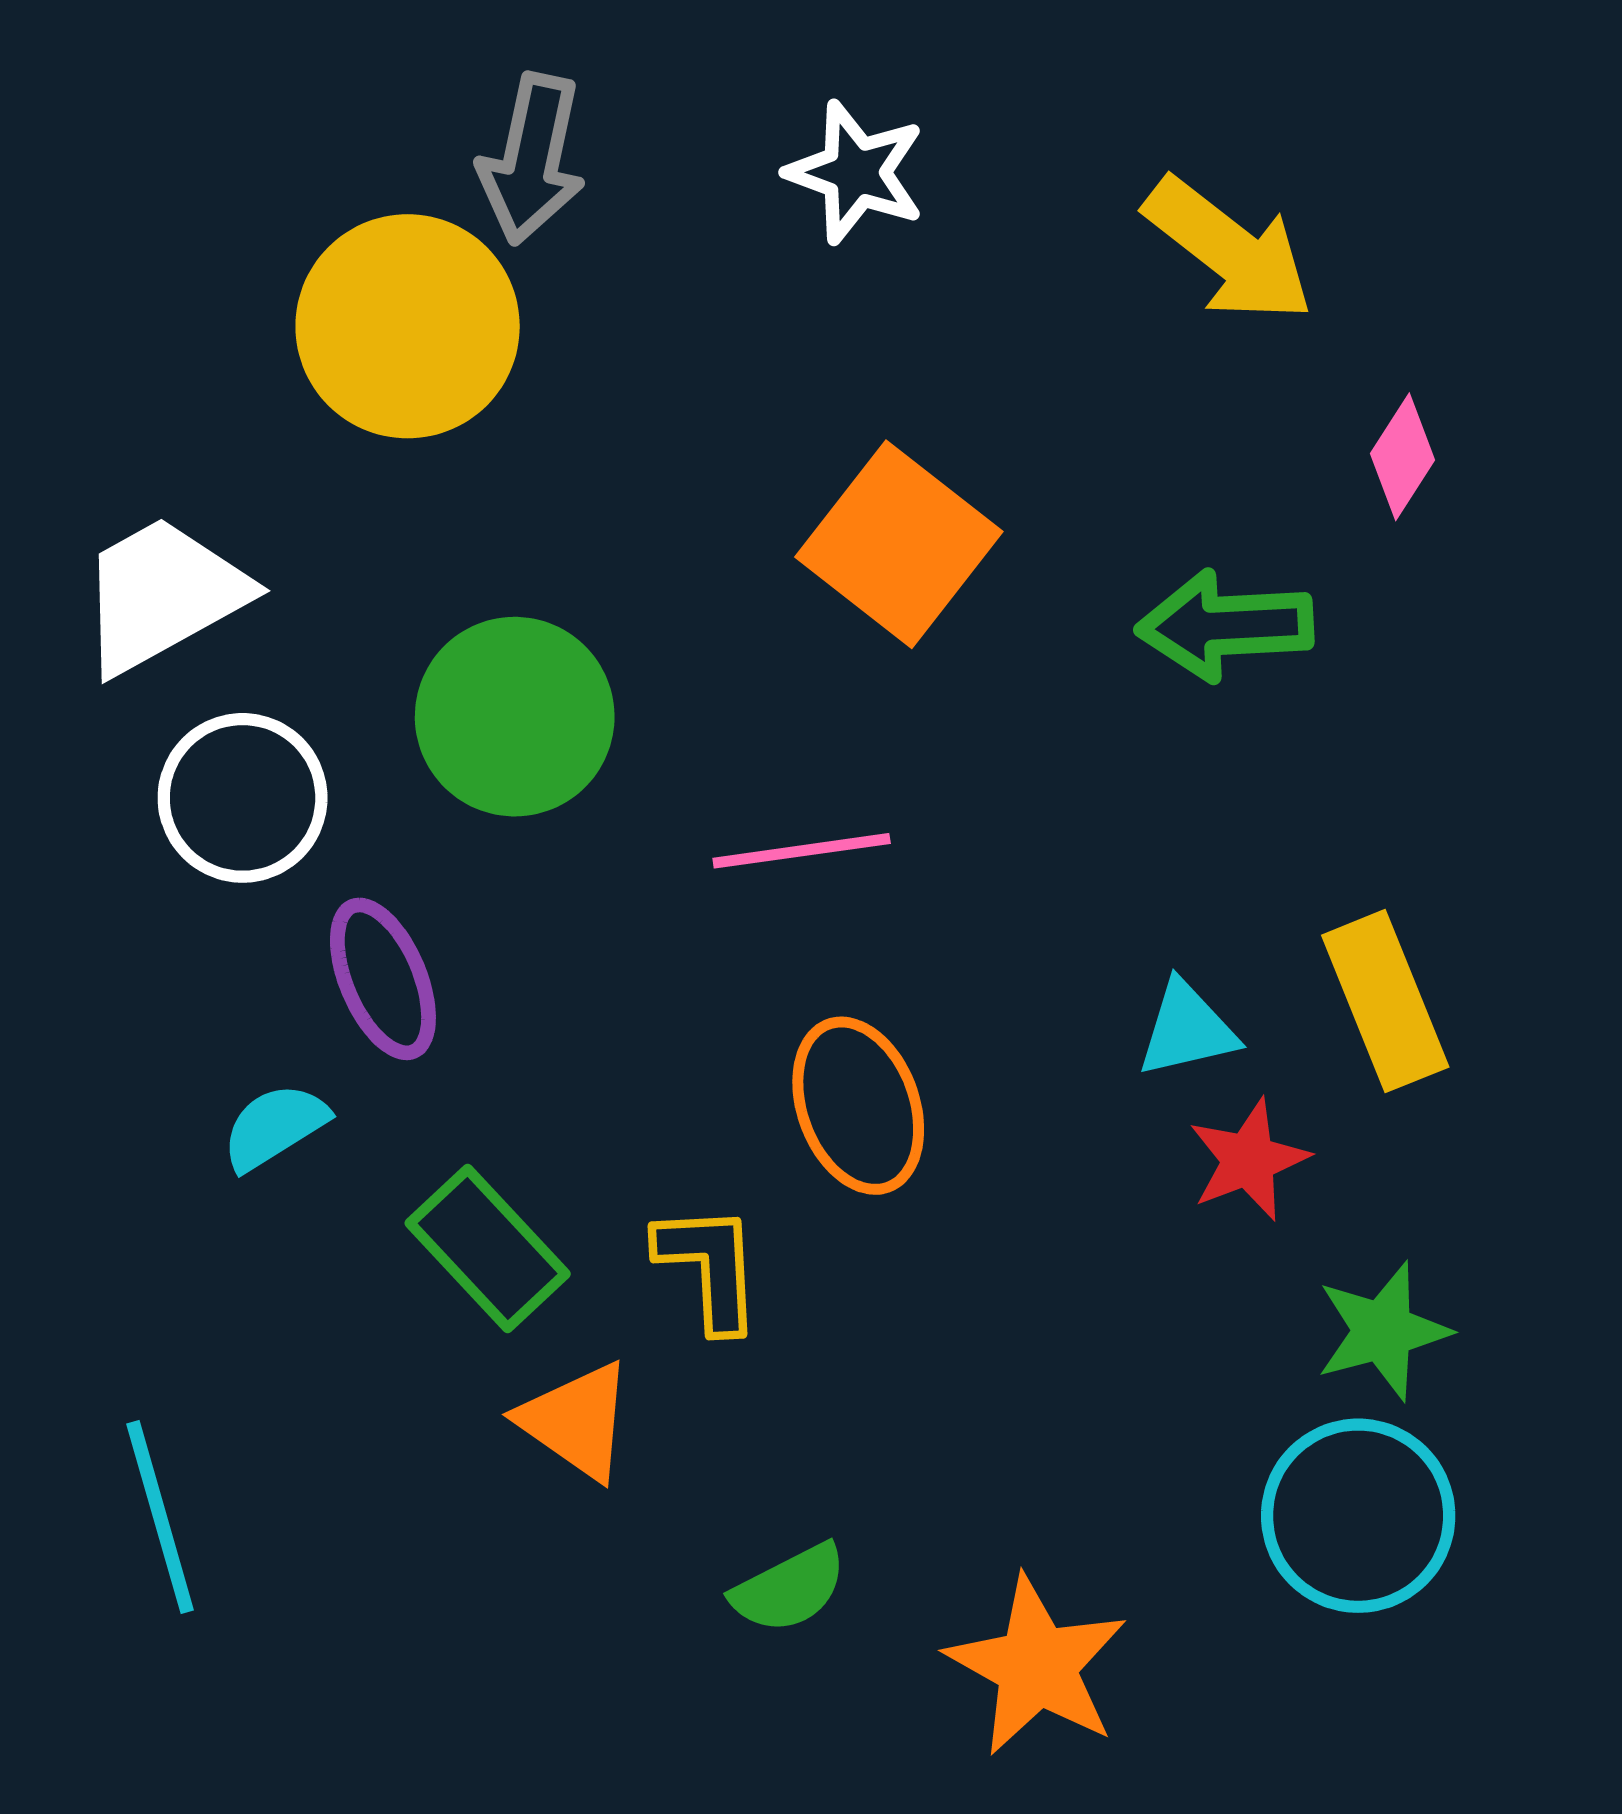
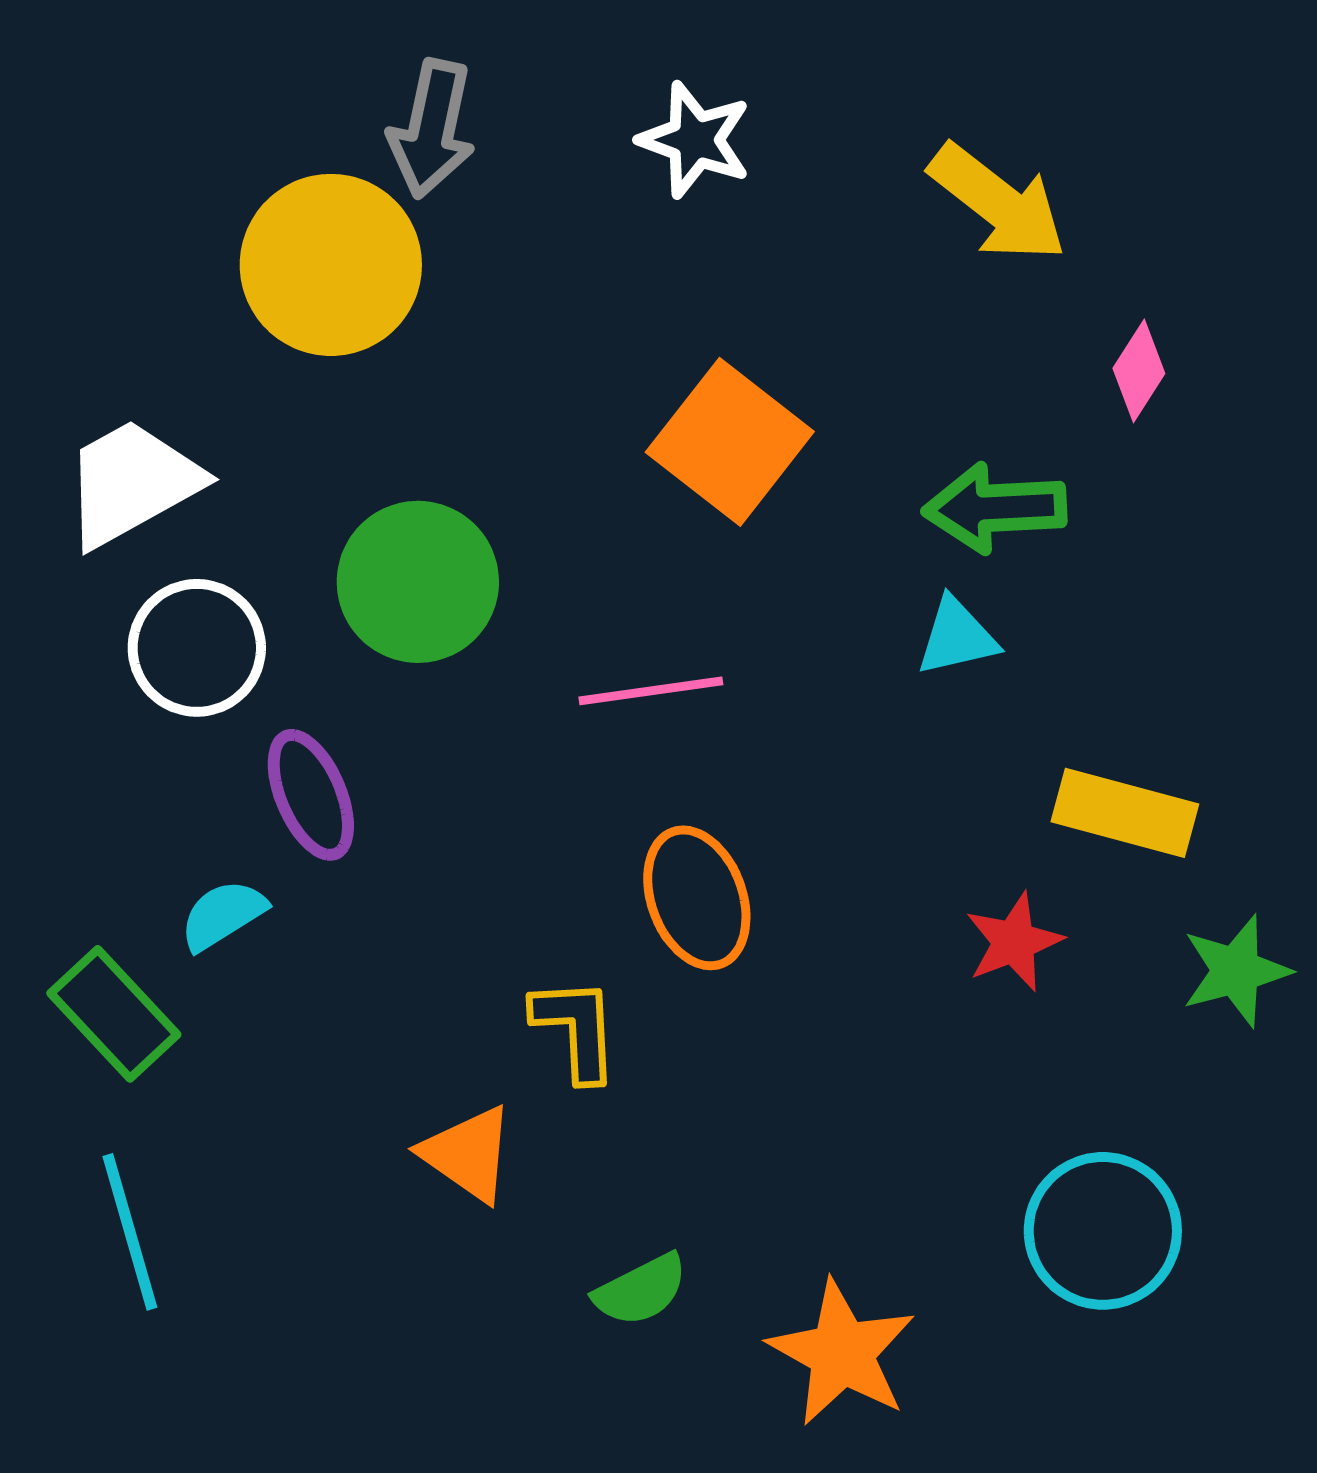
yellow rectangle: (1385, 1001) -> (1125, 813), turned -53
cyan triangle: (1187, 1029) -> (957, 637), moved
green rectangle: (488, 1249) -> (114, 1014), moved
green star: (1383, 1331) -> (1236, 971), moved

